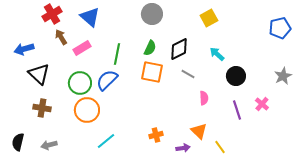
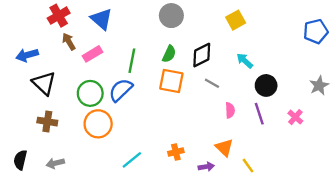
purple line: (237, 110) -> (259, 114), moved
cyan line: (106, 141) -> (132, 160), moved

